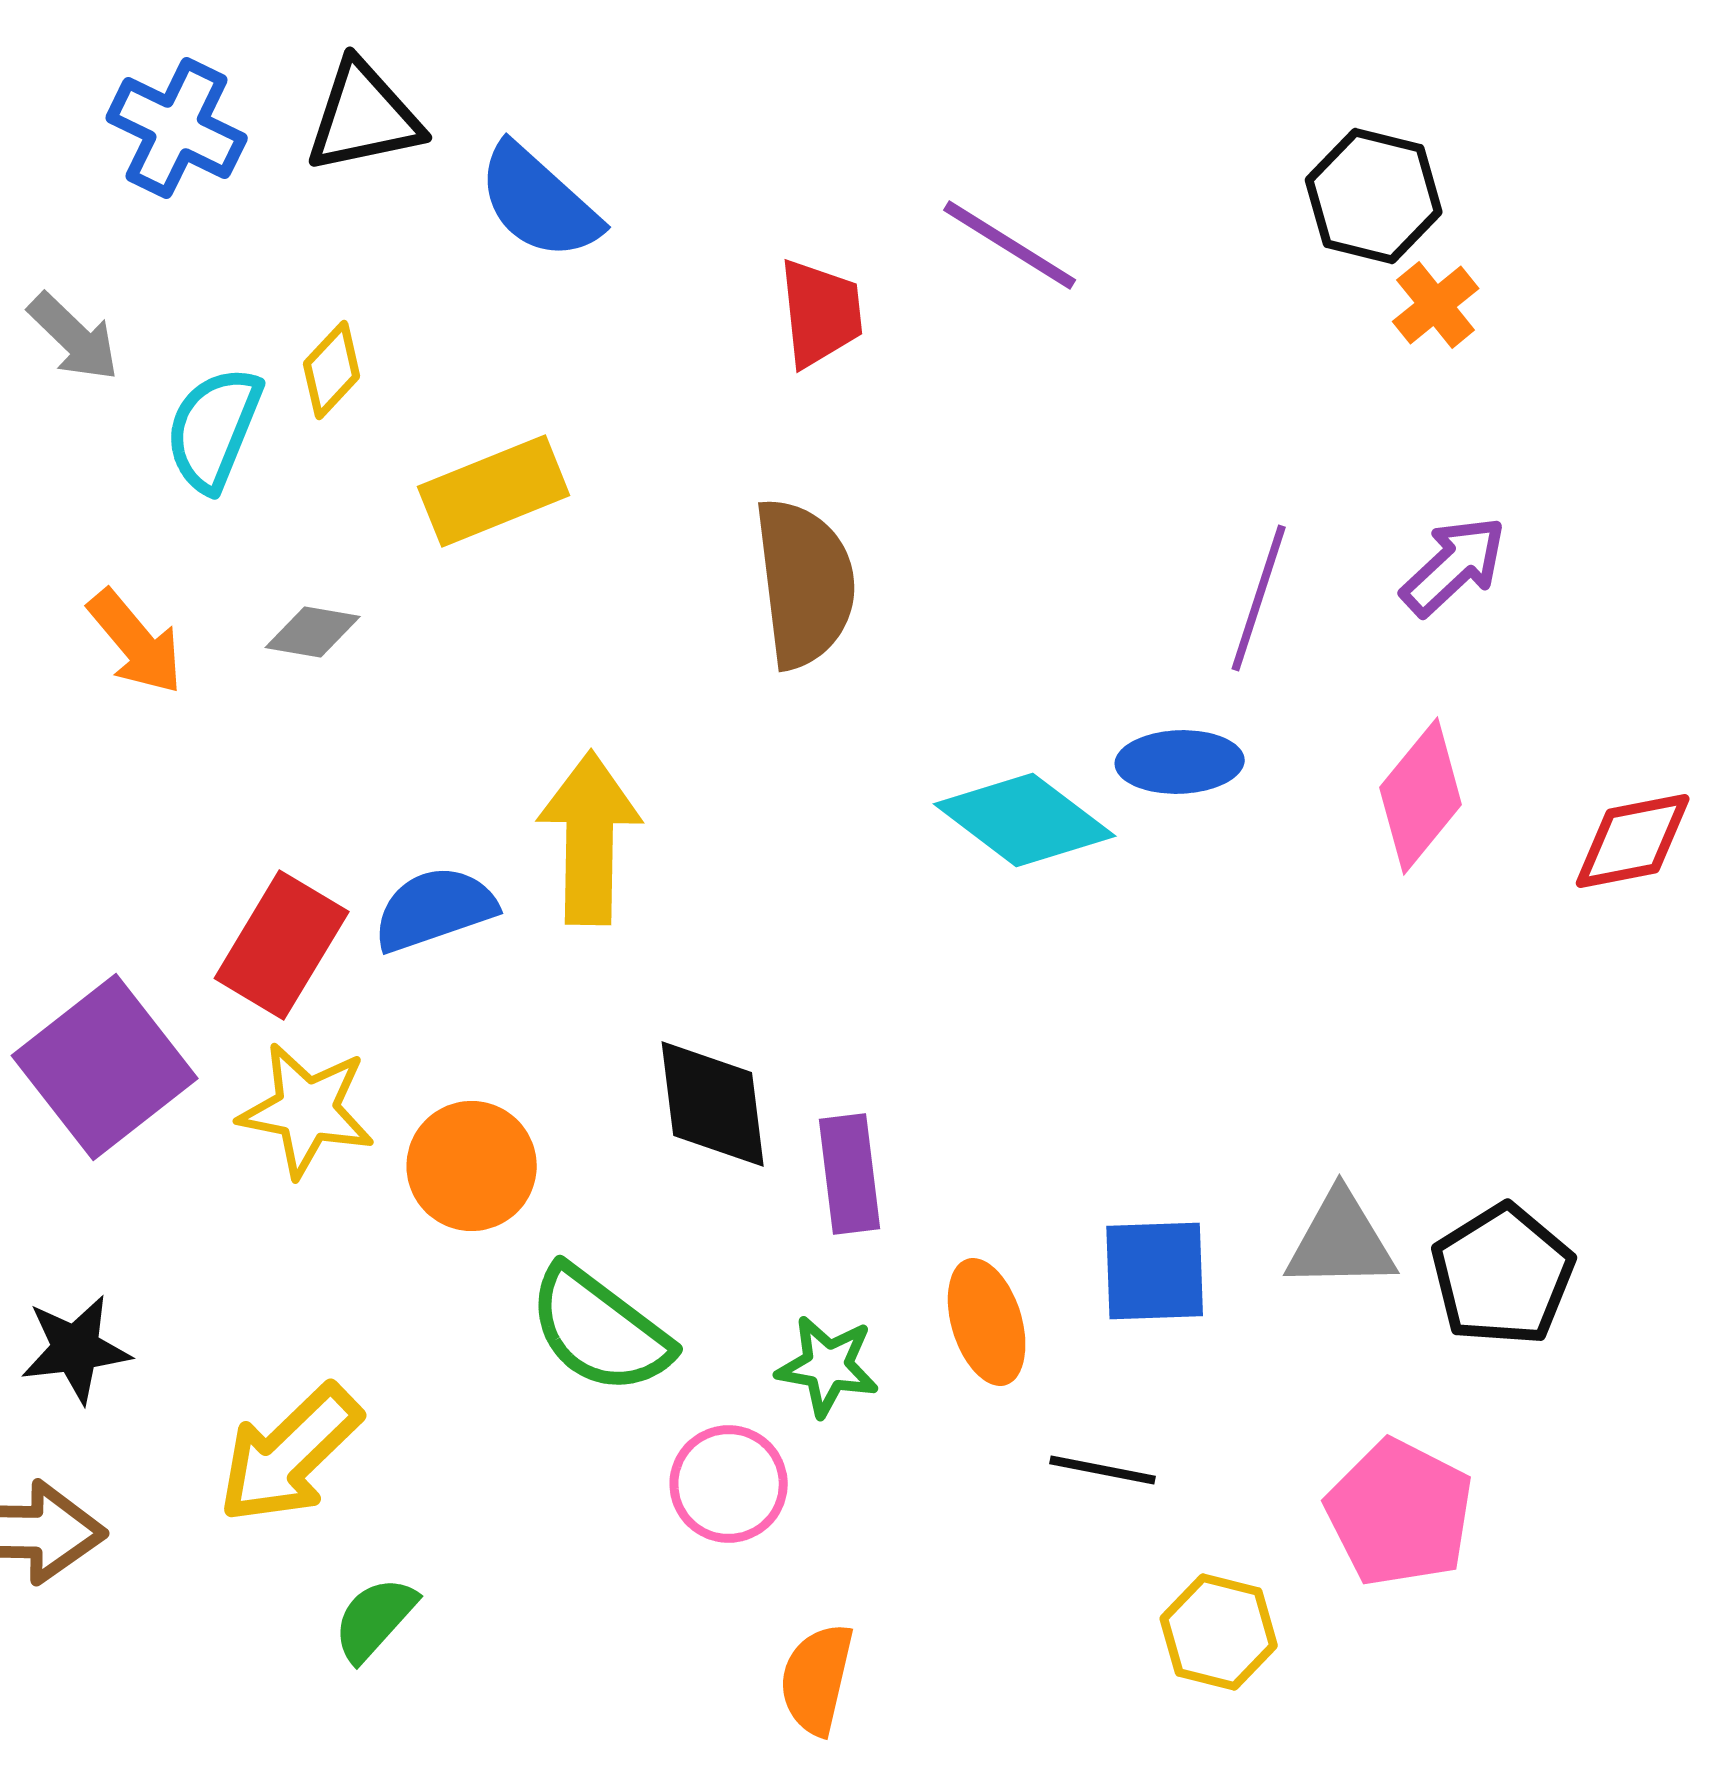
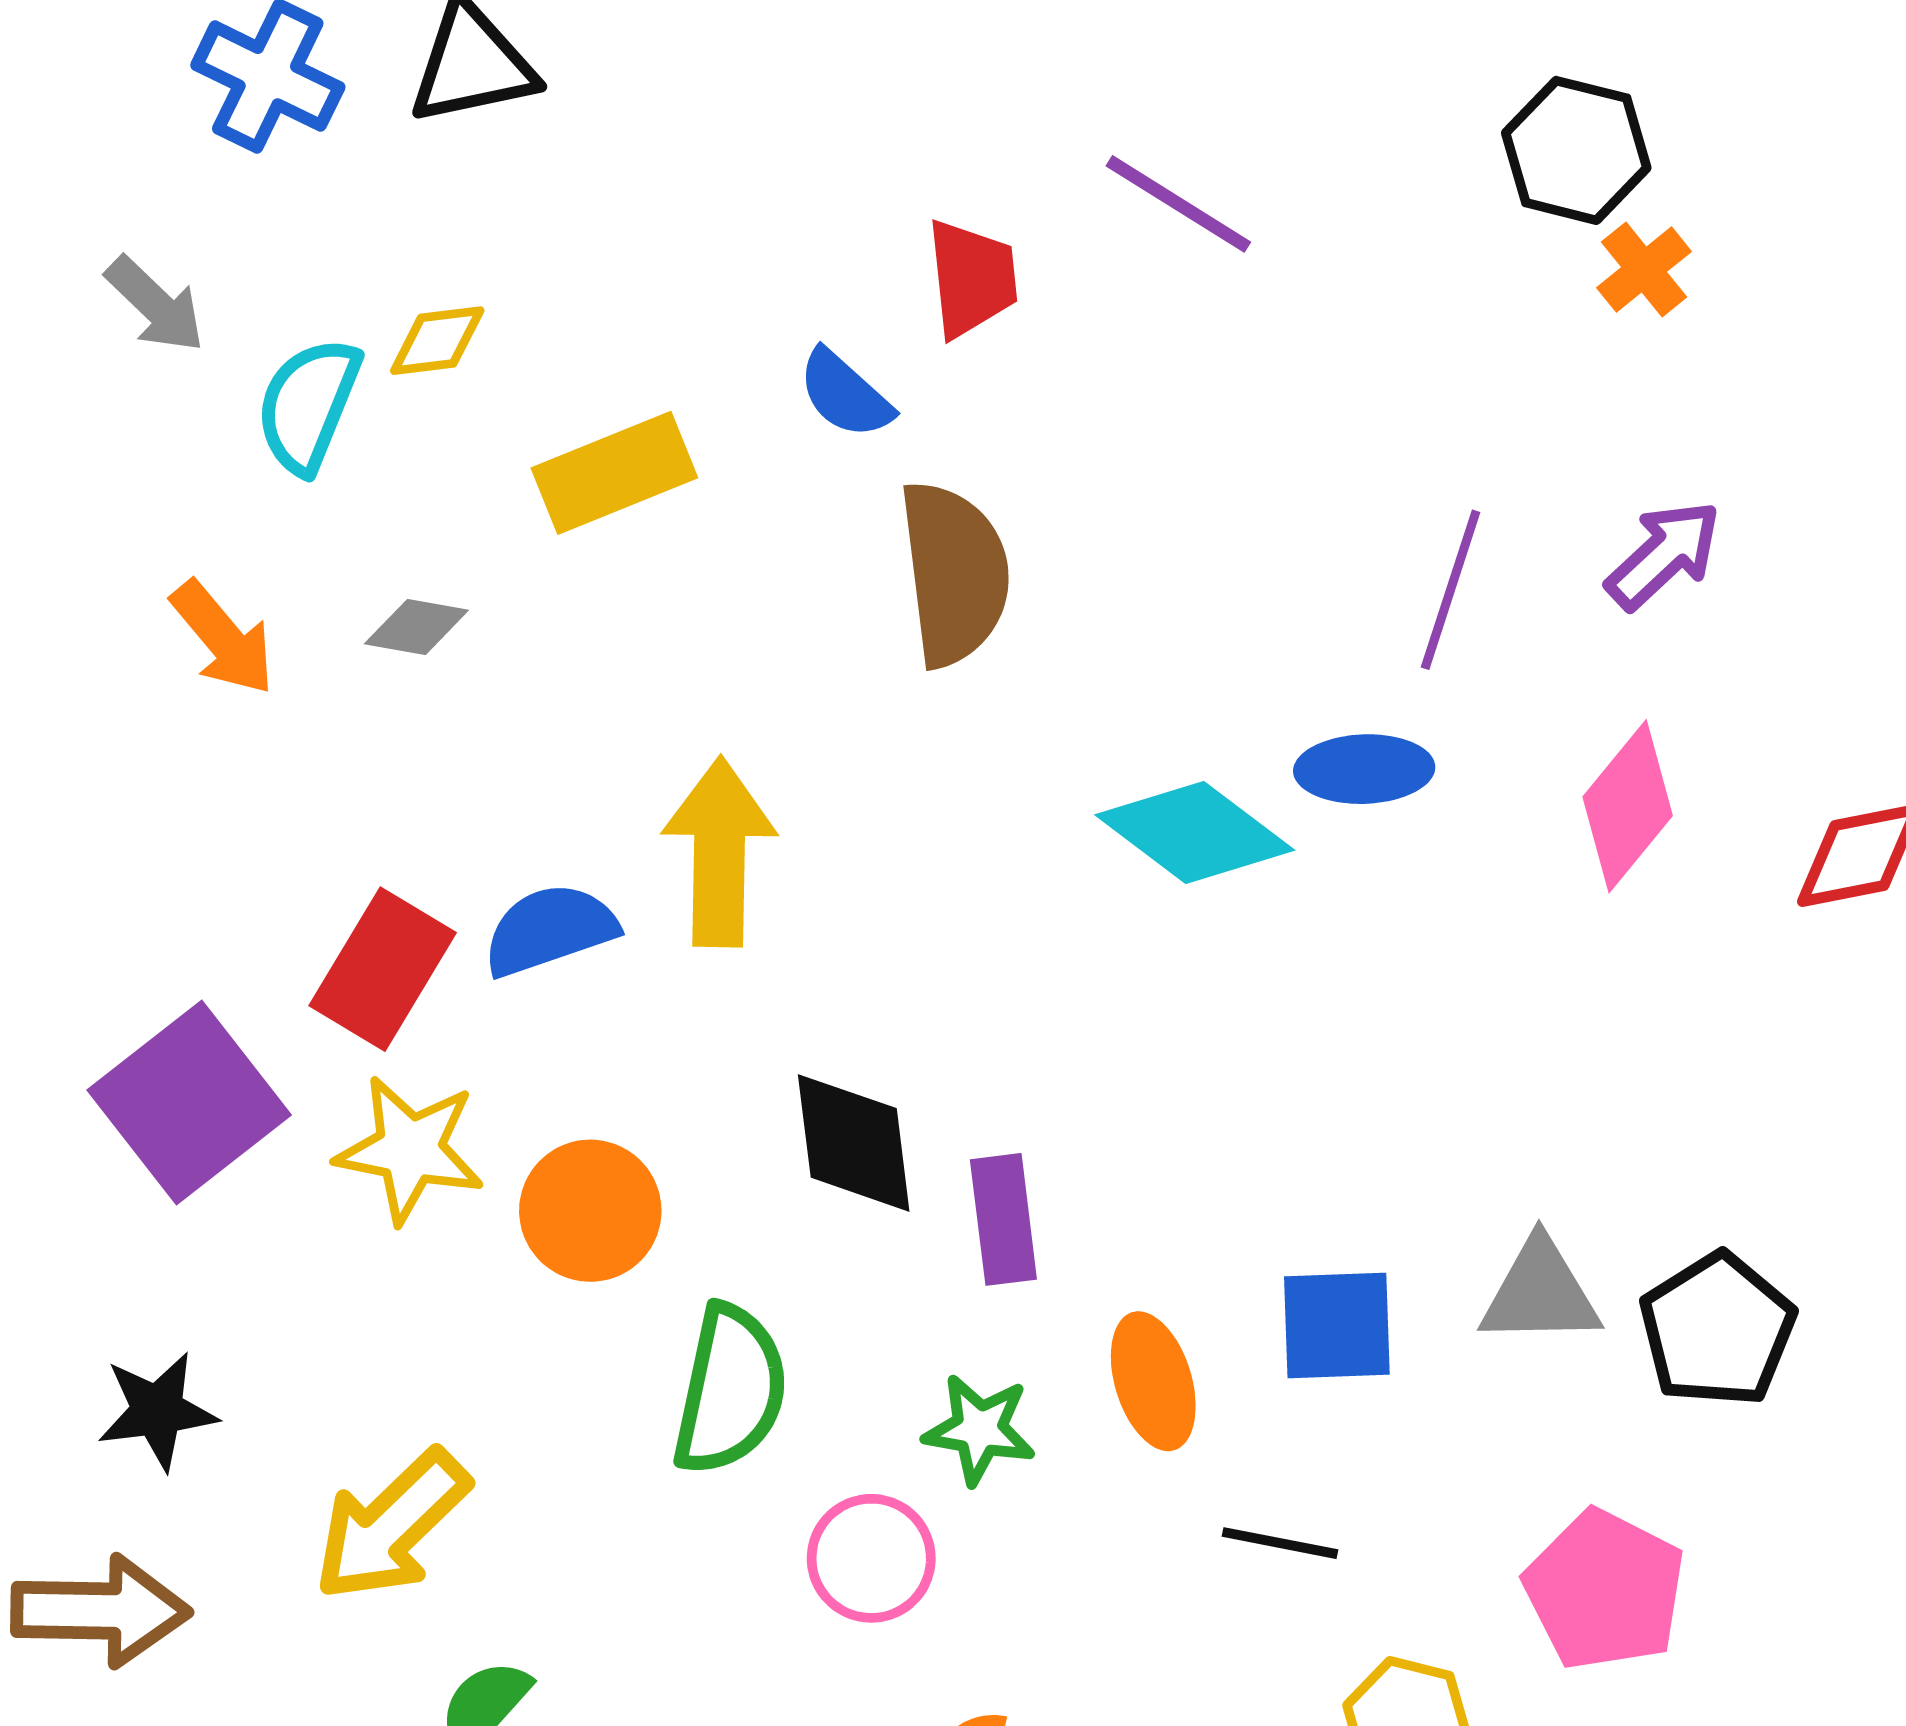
blue semicircle: (539, 202) -> (845, 394), moved, size x0.7
yellow diamond: (332, 370) -> (437, 341), turned 40
green semicircle: (600, 1330) -> (730, 1390), turned -115

